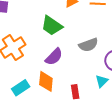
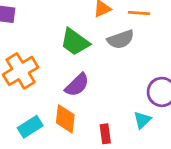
gray semicircle: (88, 45) -> (121, 39), moved

